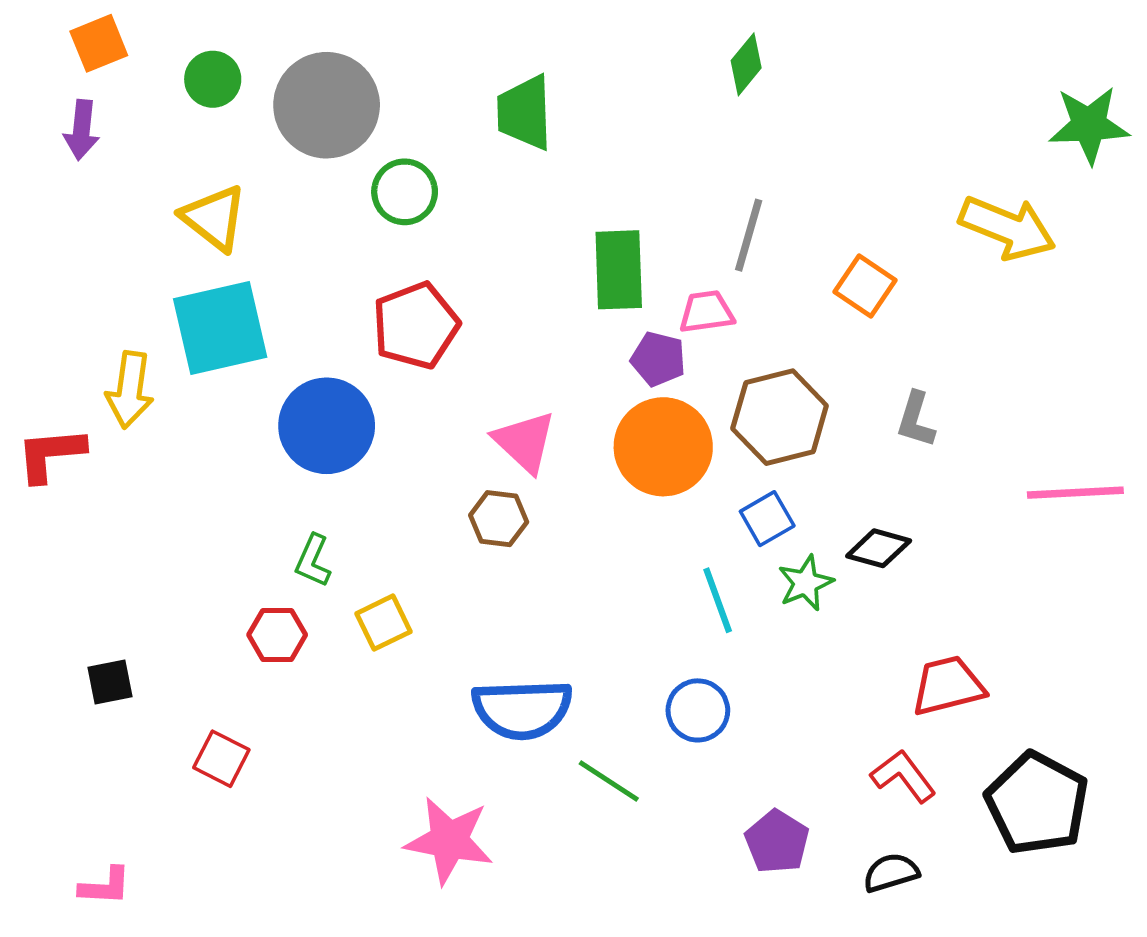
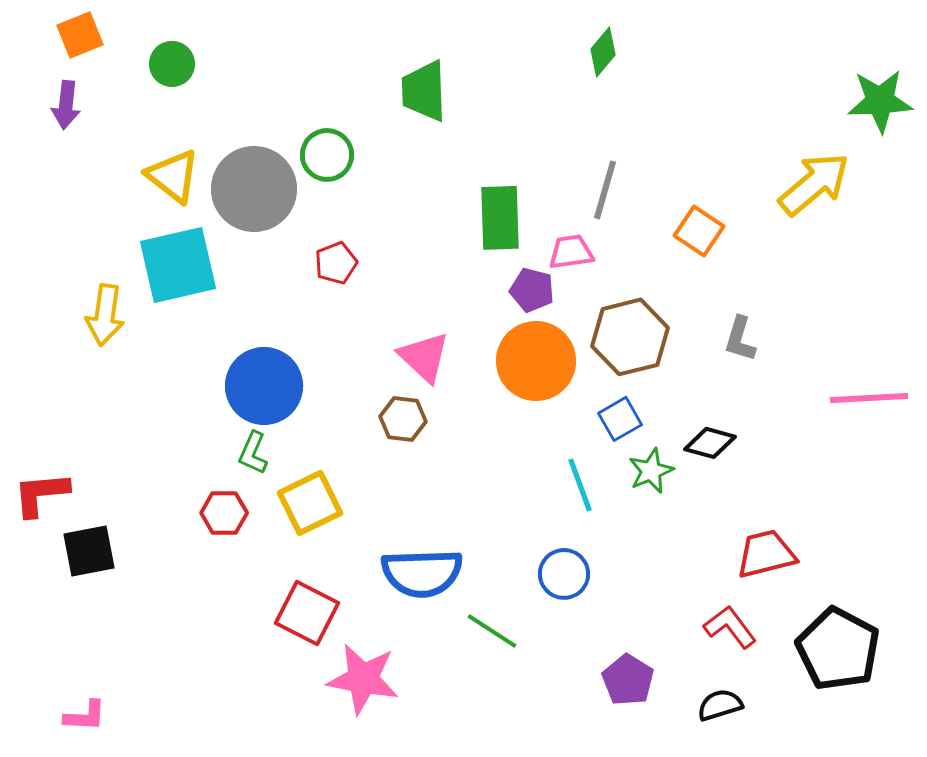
gray circle: (327, 105) -> (254, 189), moved
yellow arrow: (1007, 228) -> (814, 184), turned -62
red pentagon: (416, 326) -> (336, 263), size x0.6
blue circle: (327, 426) -> (264, 386), moved
red L-shape: (51, 454) -> (41, 494), moved
yellow square: (384, 623) -> (310, 503), size x1.4
black square: (110, 682) -> (89, 551), size x1.4
red square: (221, 759) -> (307, 613), moved, size x1.4

